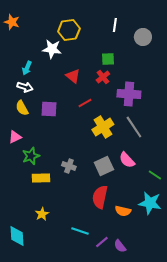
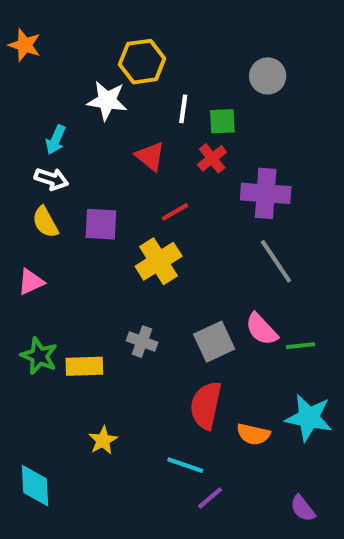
white line: (115, 25) -> (183, 109), moved
gray circle: (143, 37) -> (268, 76), moved
yellow cross: (103, 127) -> (159, 261), moved
green star: (31, 156) -> (39, 356), moved, turned -30
green line: (155, 175) -> (301, 346), moved, turned -40
yellow star: (42, 214) -> (103, 440), moved
cyan line: (80, 231) -> (185, 465), moved
purple semicircle: (120, 246) -> (303, 508), moved

